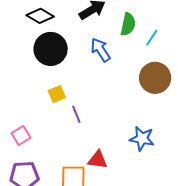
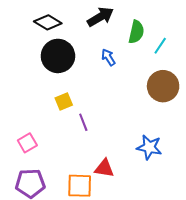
blue arrow: (101, 50) -> (108, 57), size x0.7

